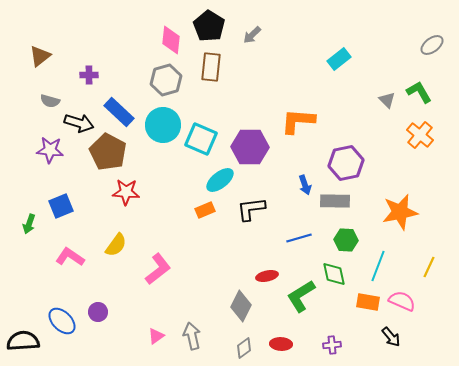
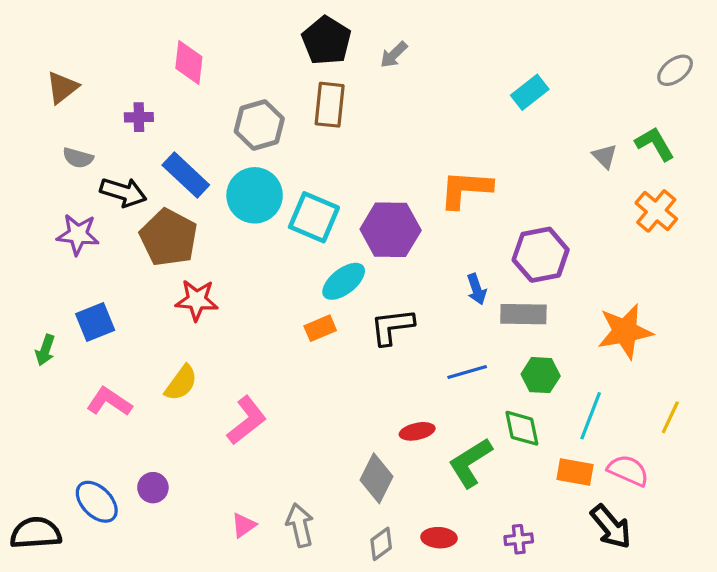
pink diamond: (171, 40) -> (189, 62), moved
black arrow: (391, 337) -> (611, 527), size x1.4

